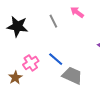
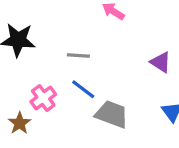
gray line: (53, 21) -> (78, 55), moved, turned -56

